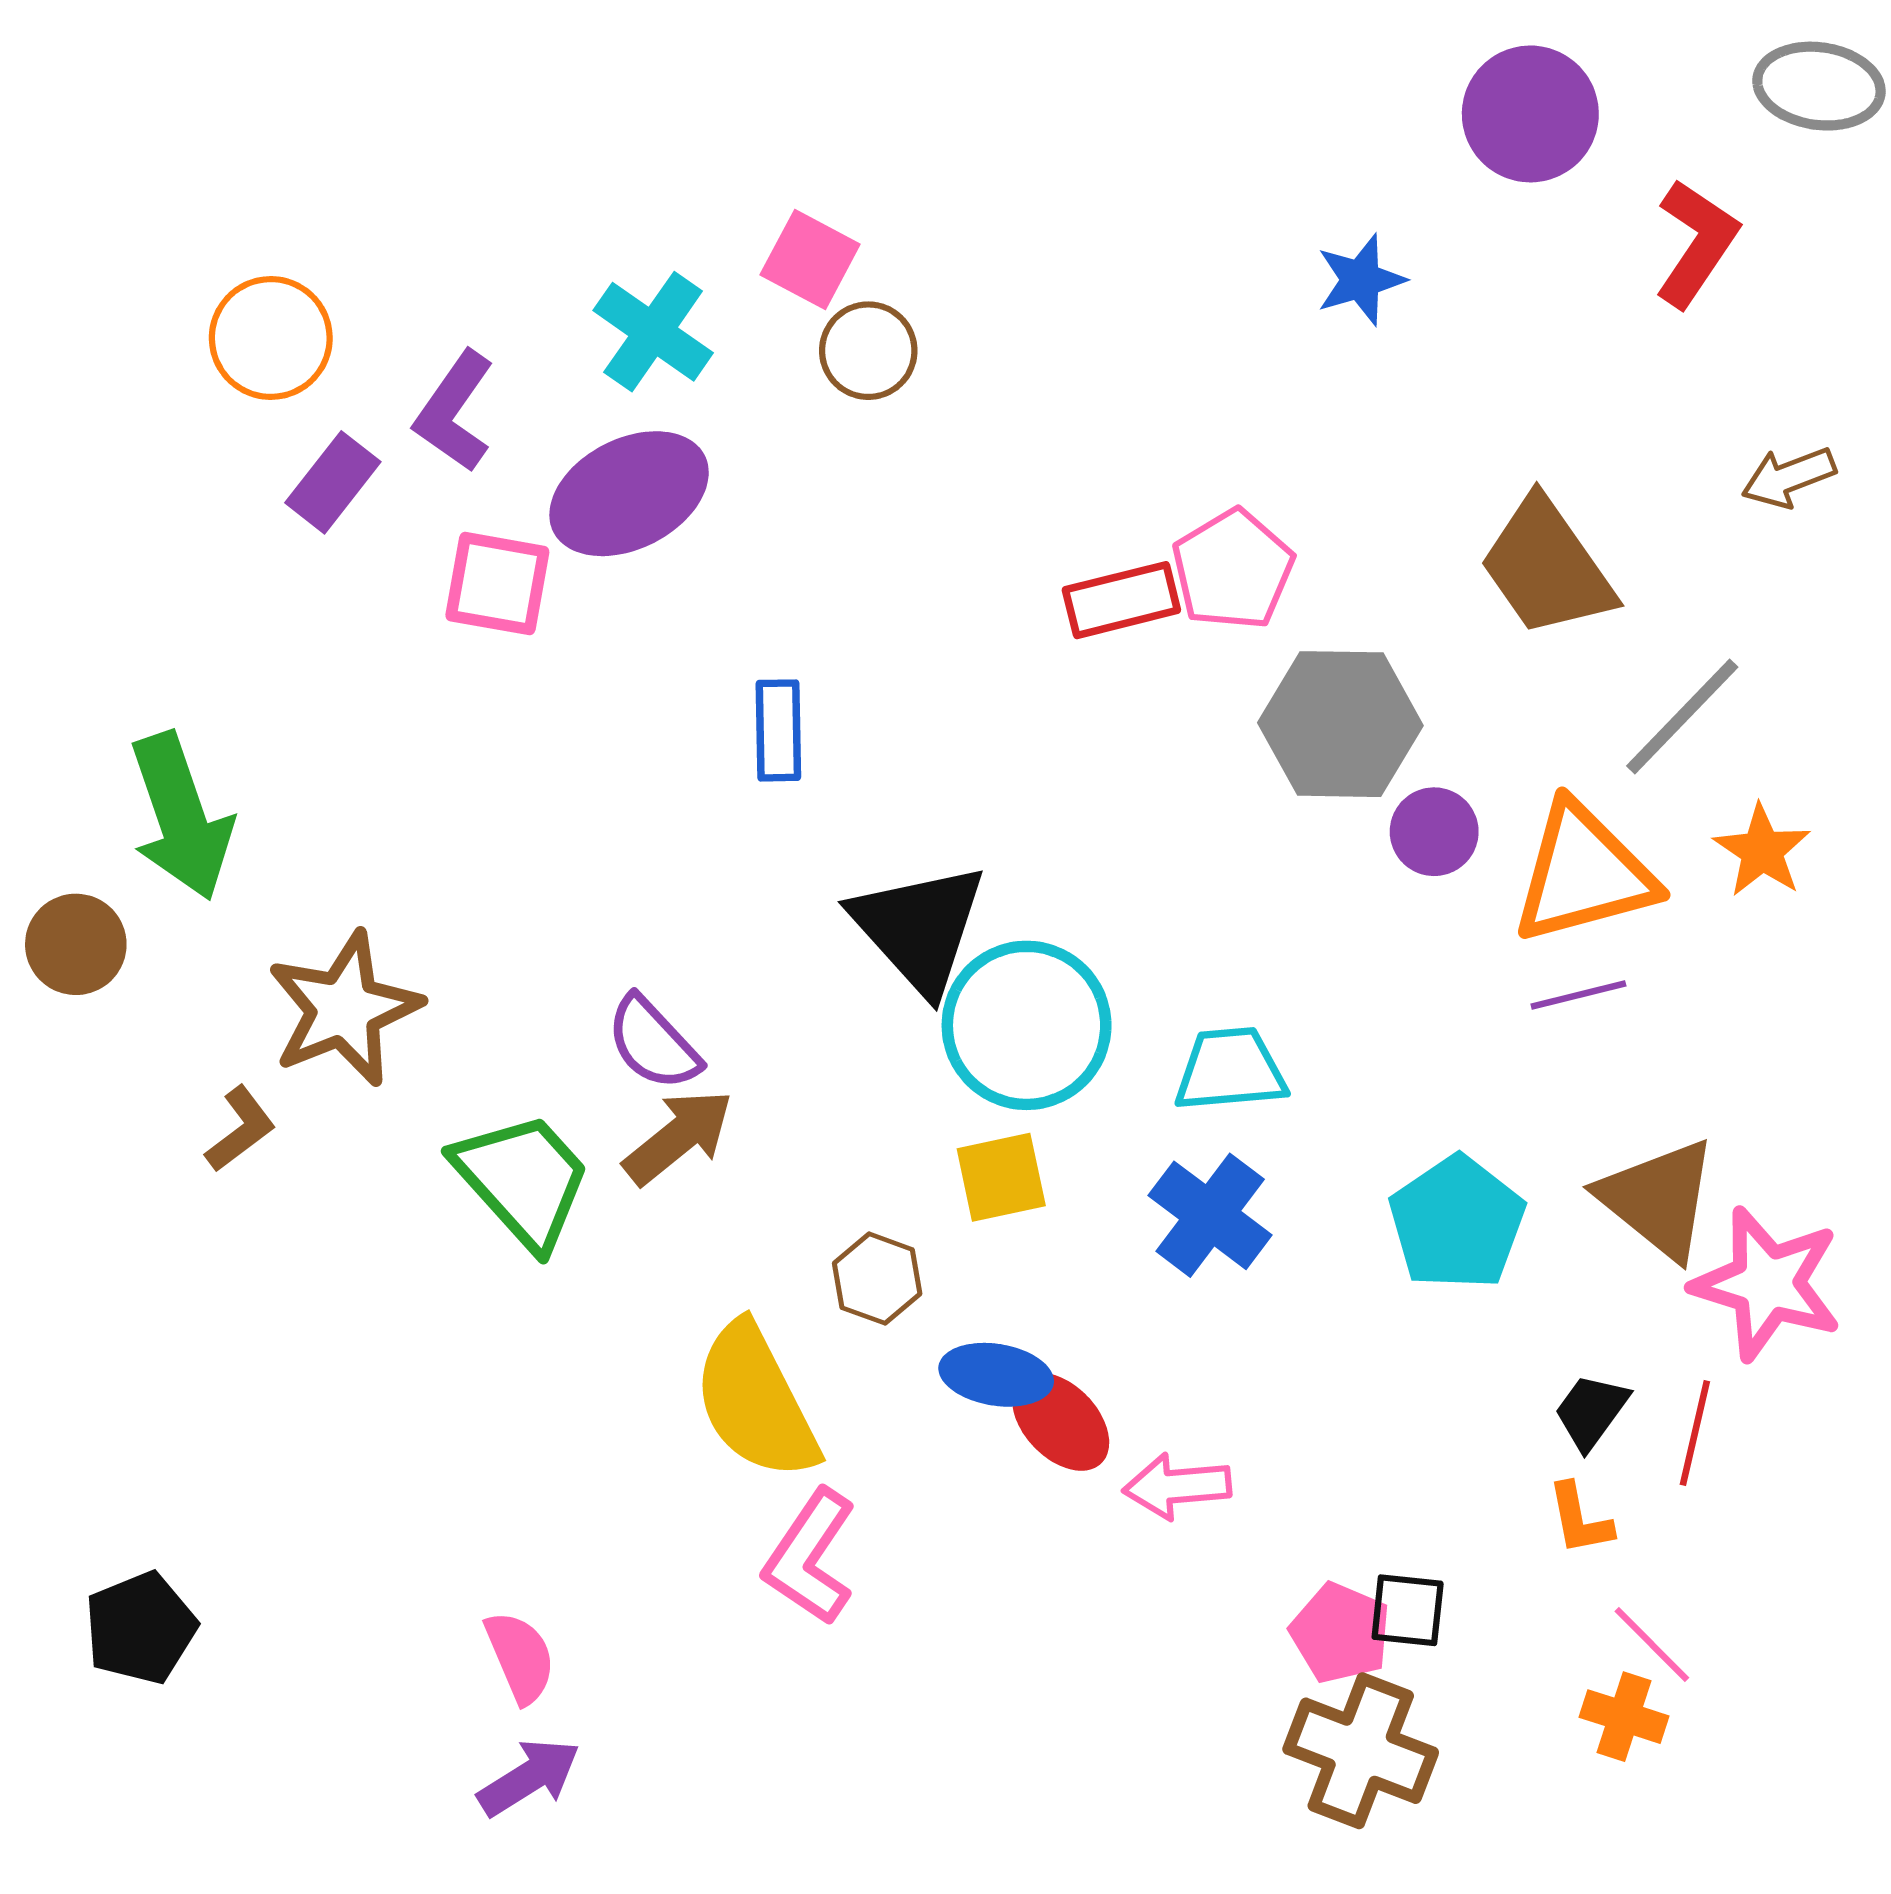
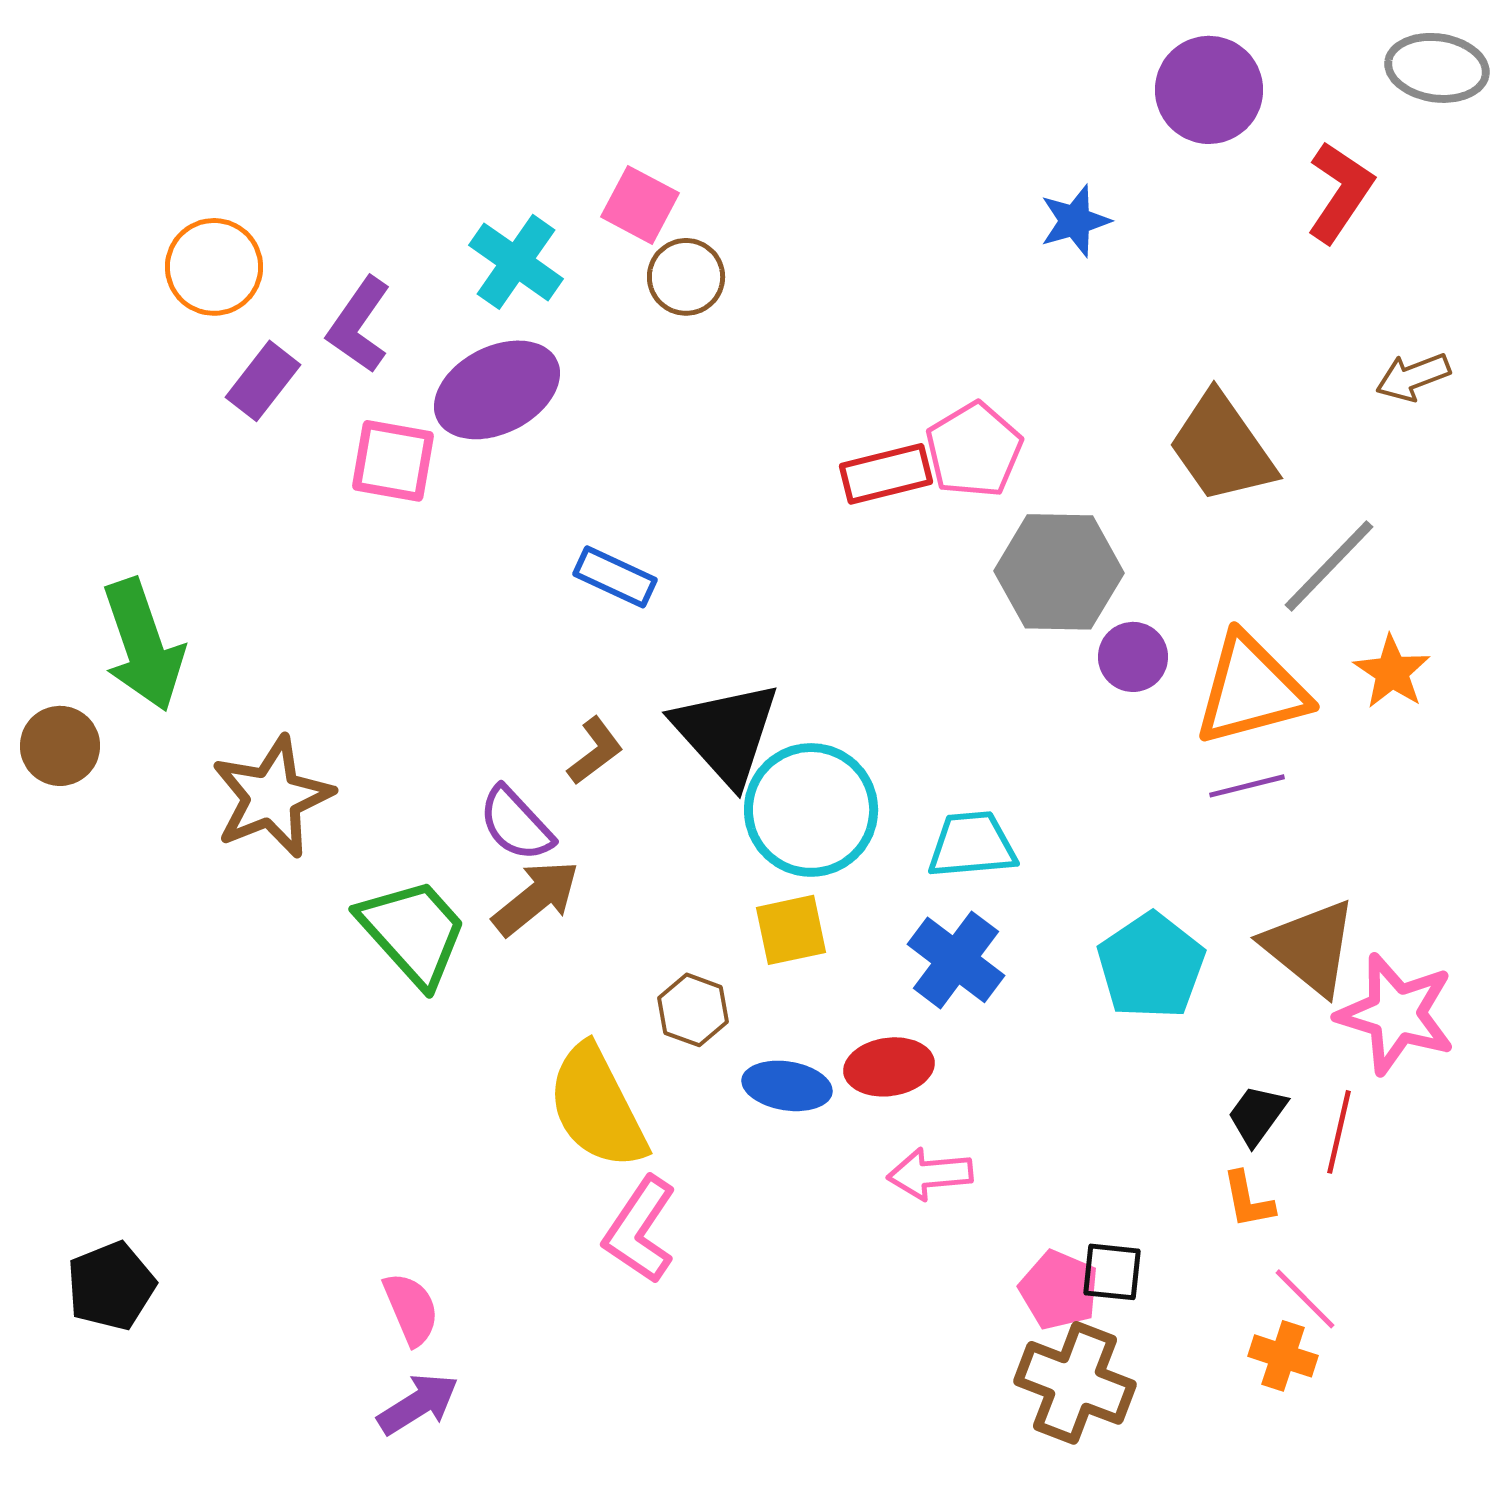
blue rectangle: (778, 730) -> (615, 577), turned -64
brown L-shape: (240, 1129) -> (595, 751), moved
red ellipse: (1061, 1422) -> (889, 1067), moved, turned -54

